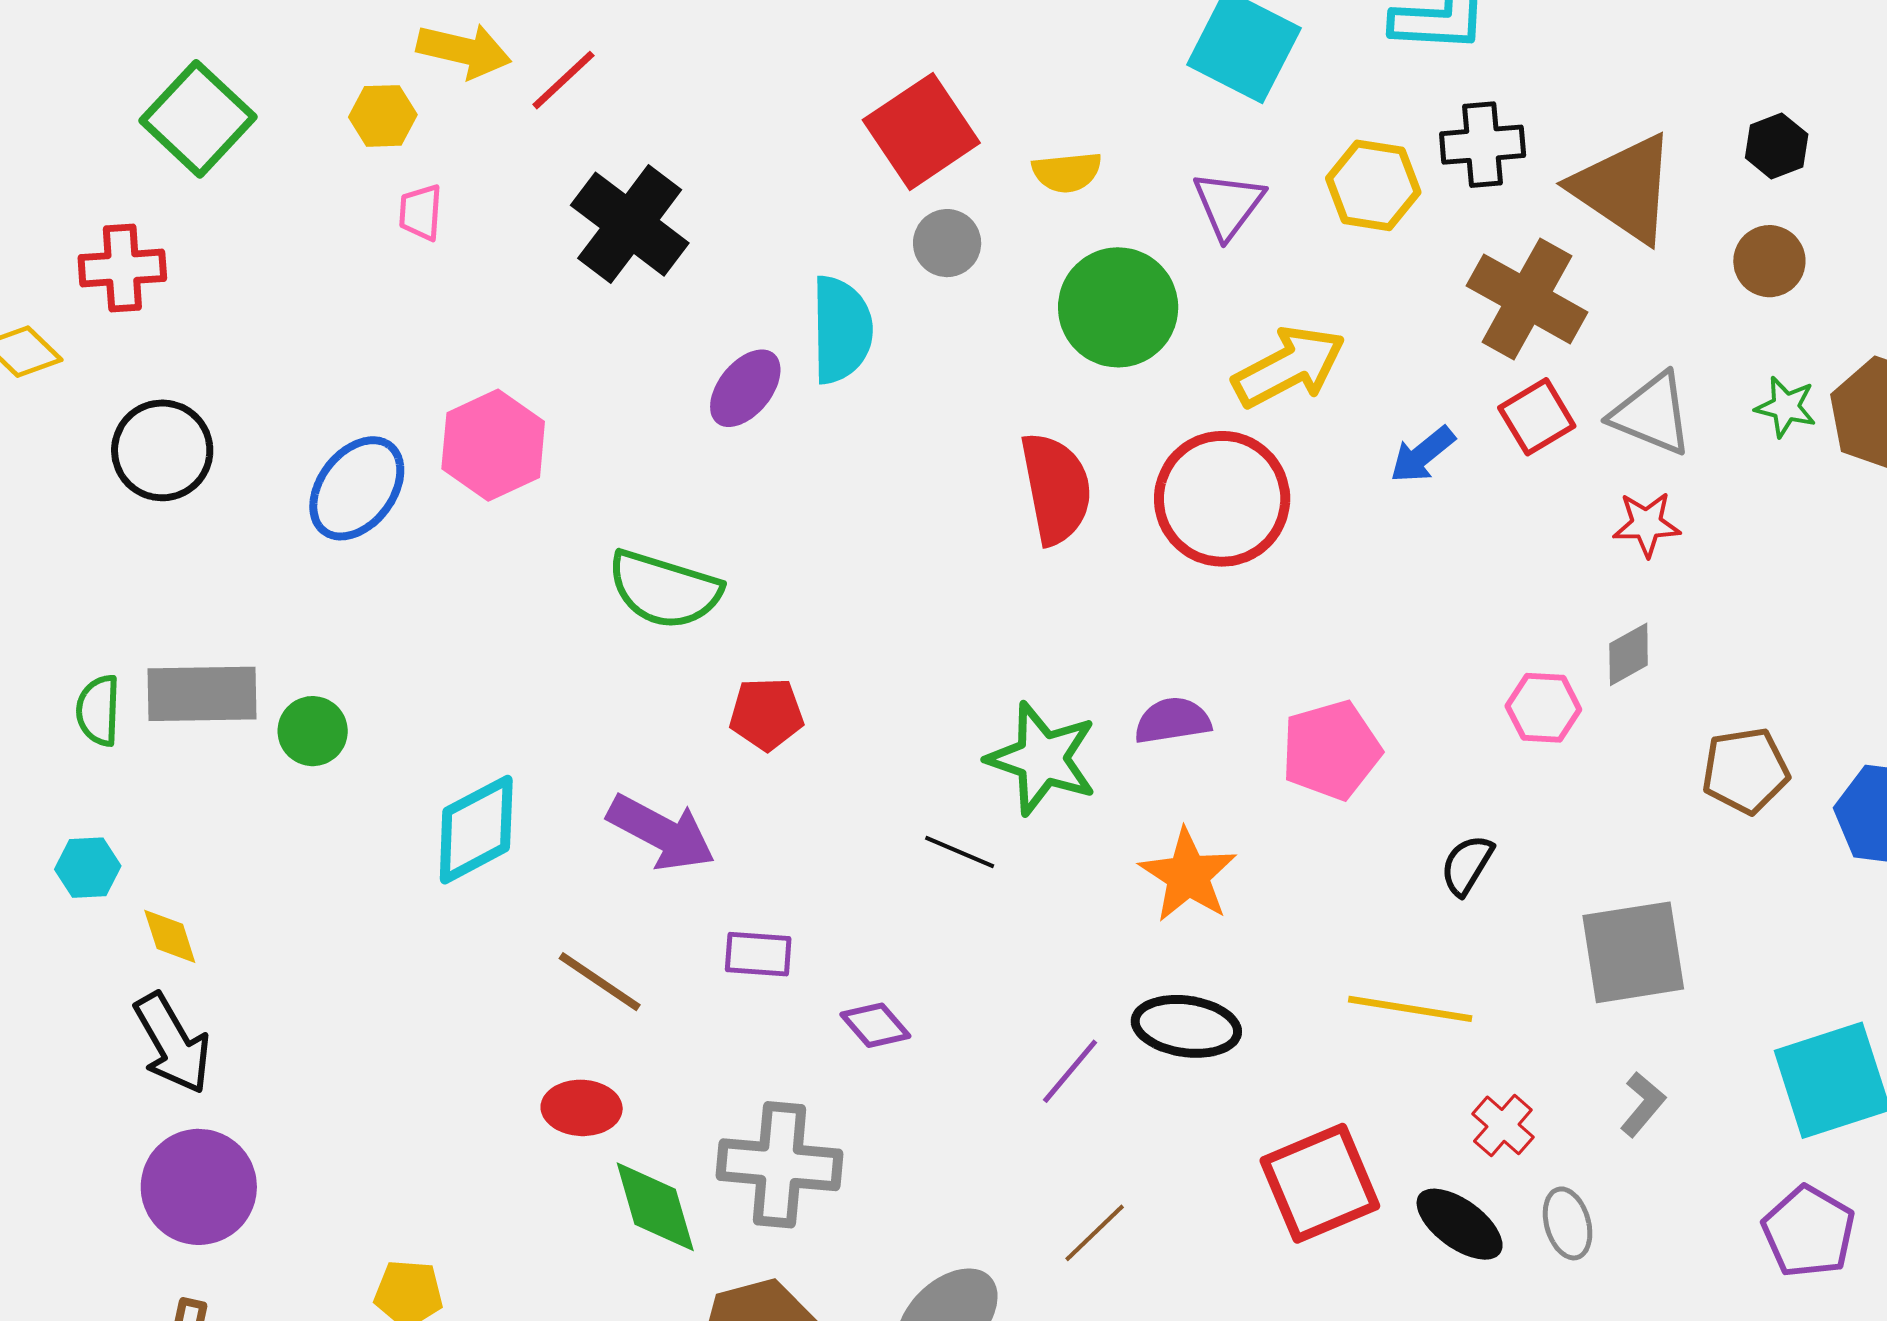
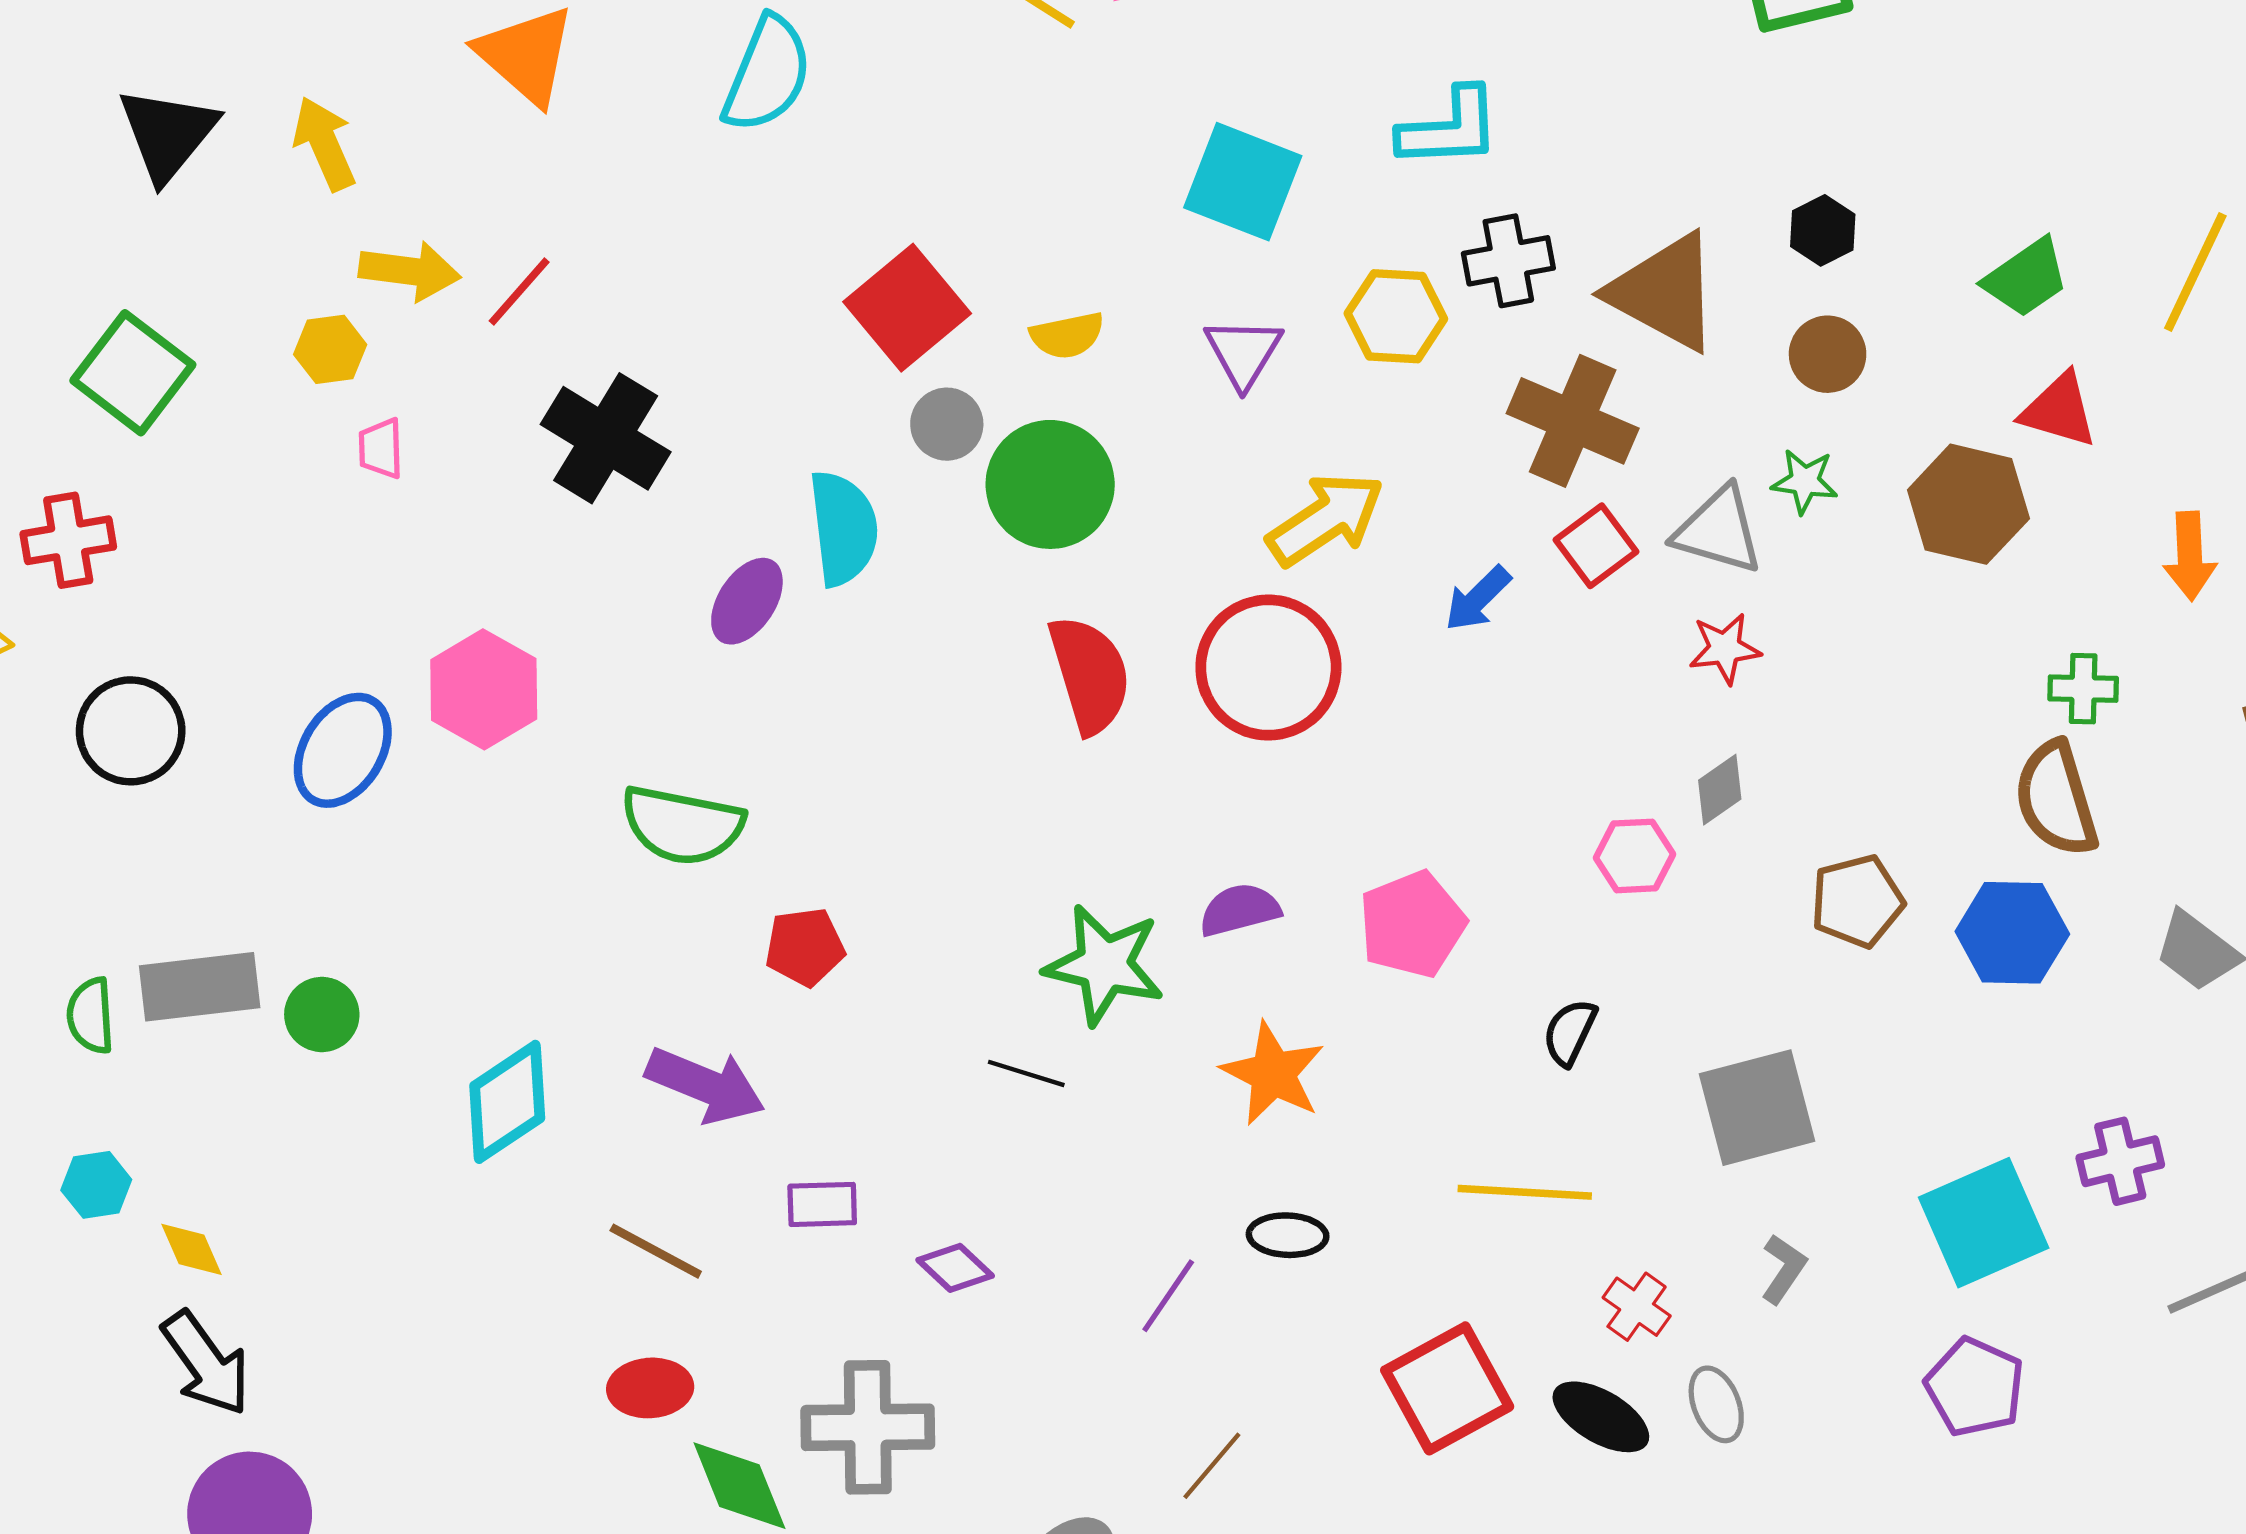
green circle: (1118, 307) -> (1050, 484), moved
green star: (1786, 407) -> (1805, 481), moved
black ellipse: (1186, 1026) -> (1288, 1235), size x0.7

